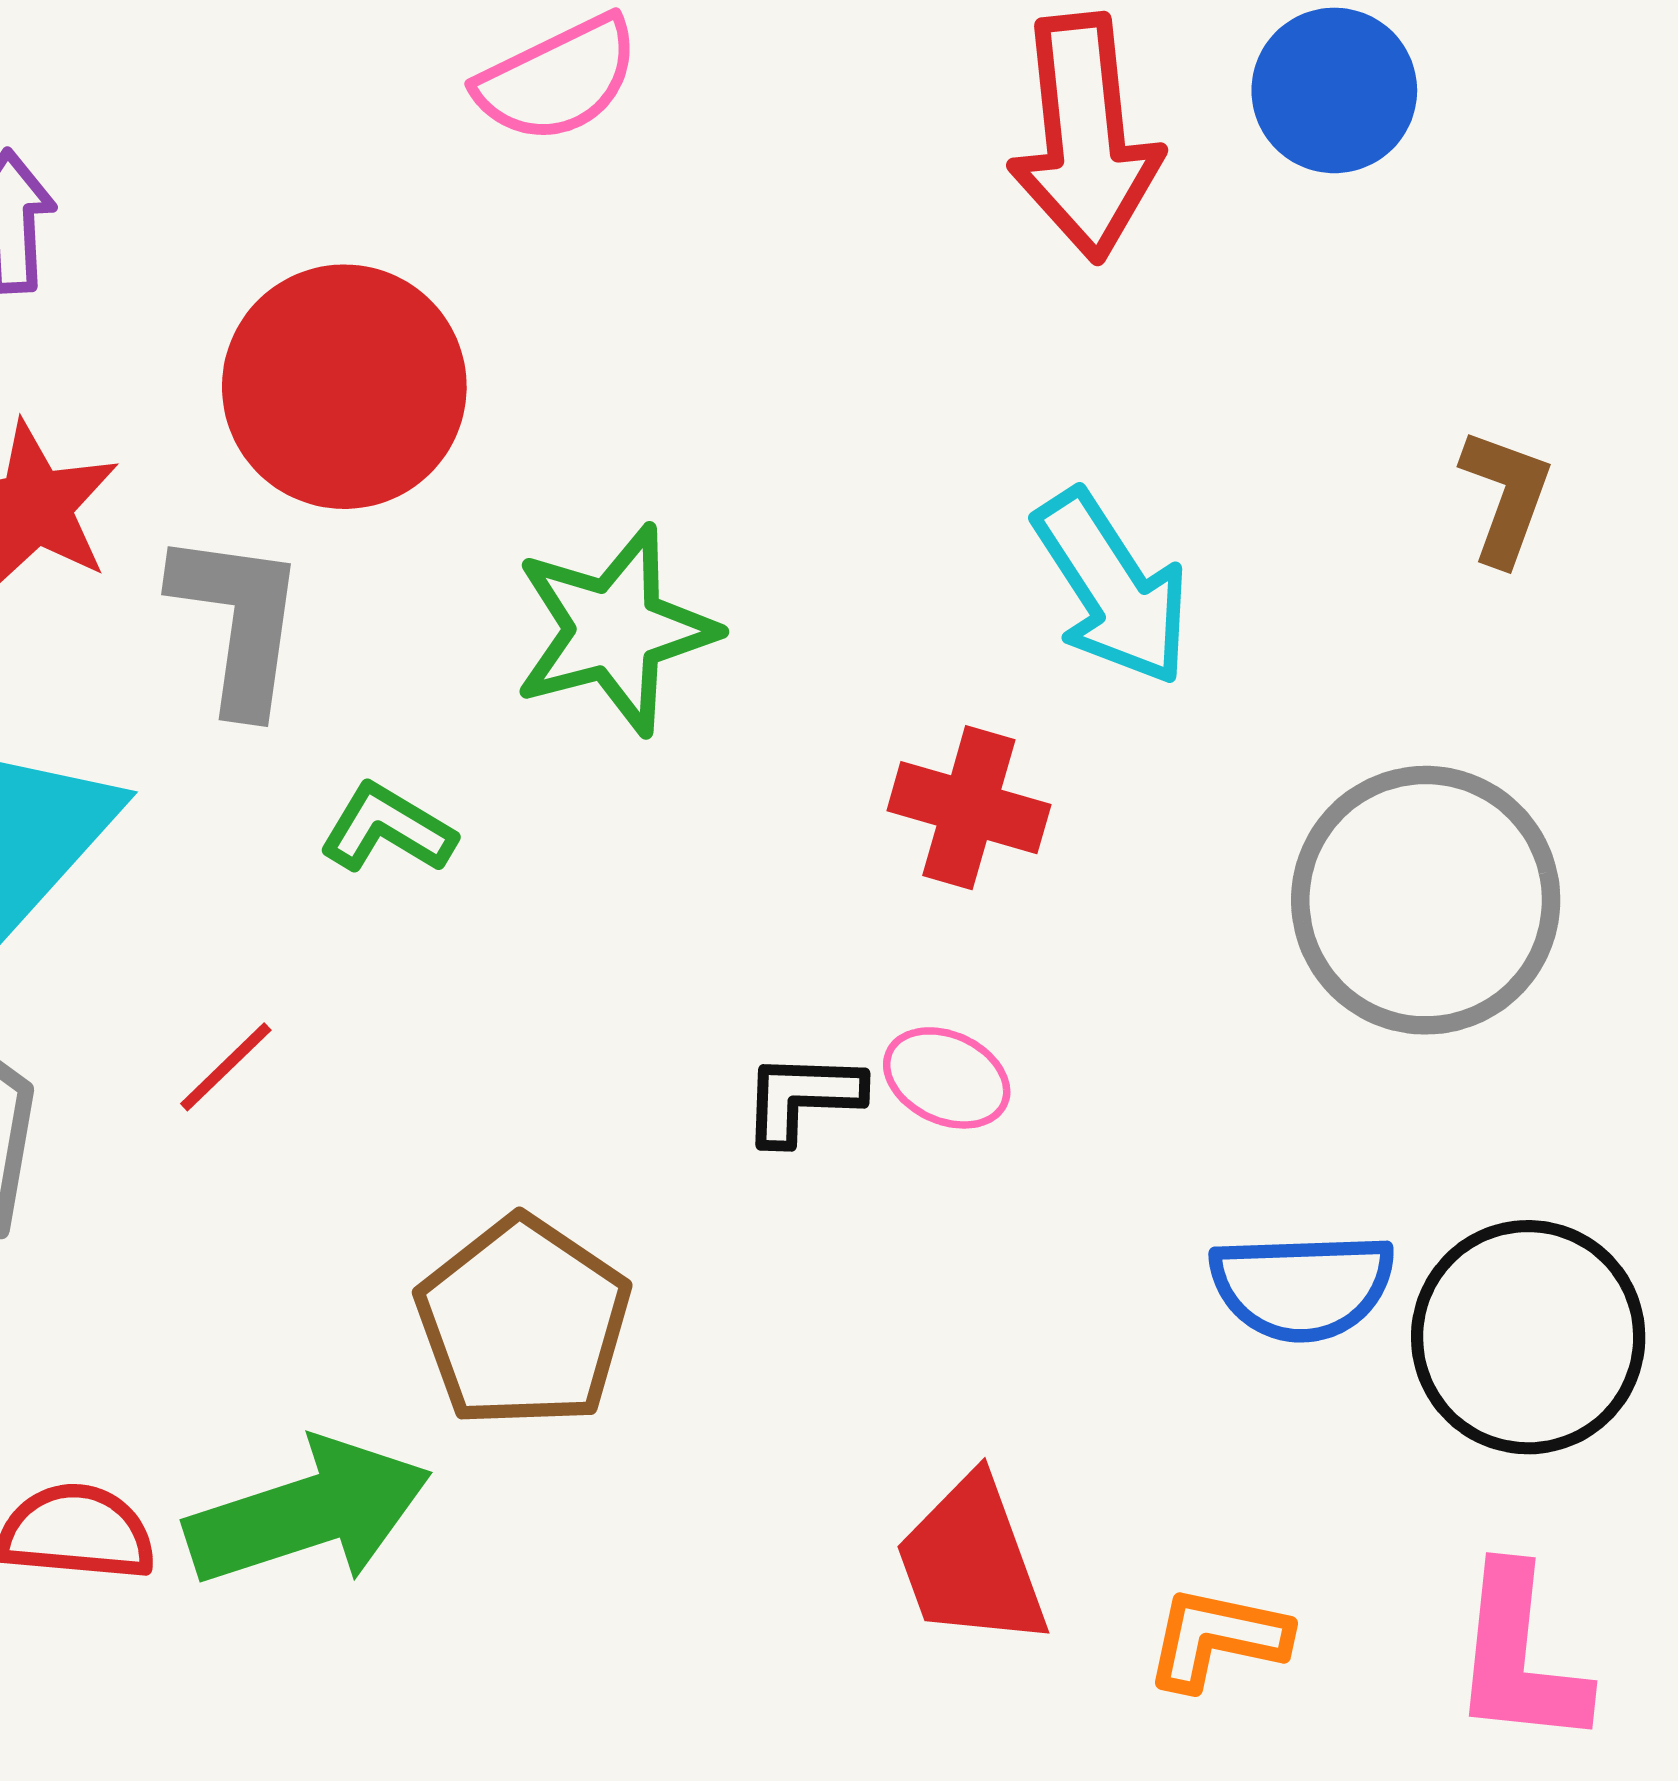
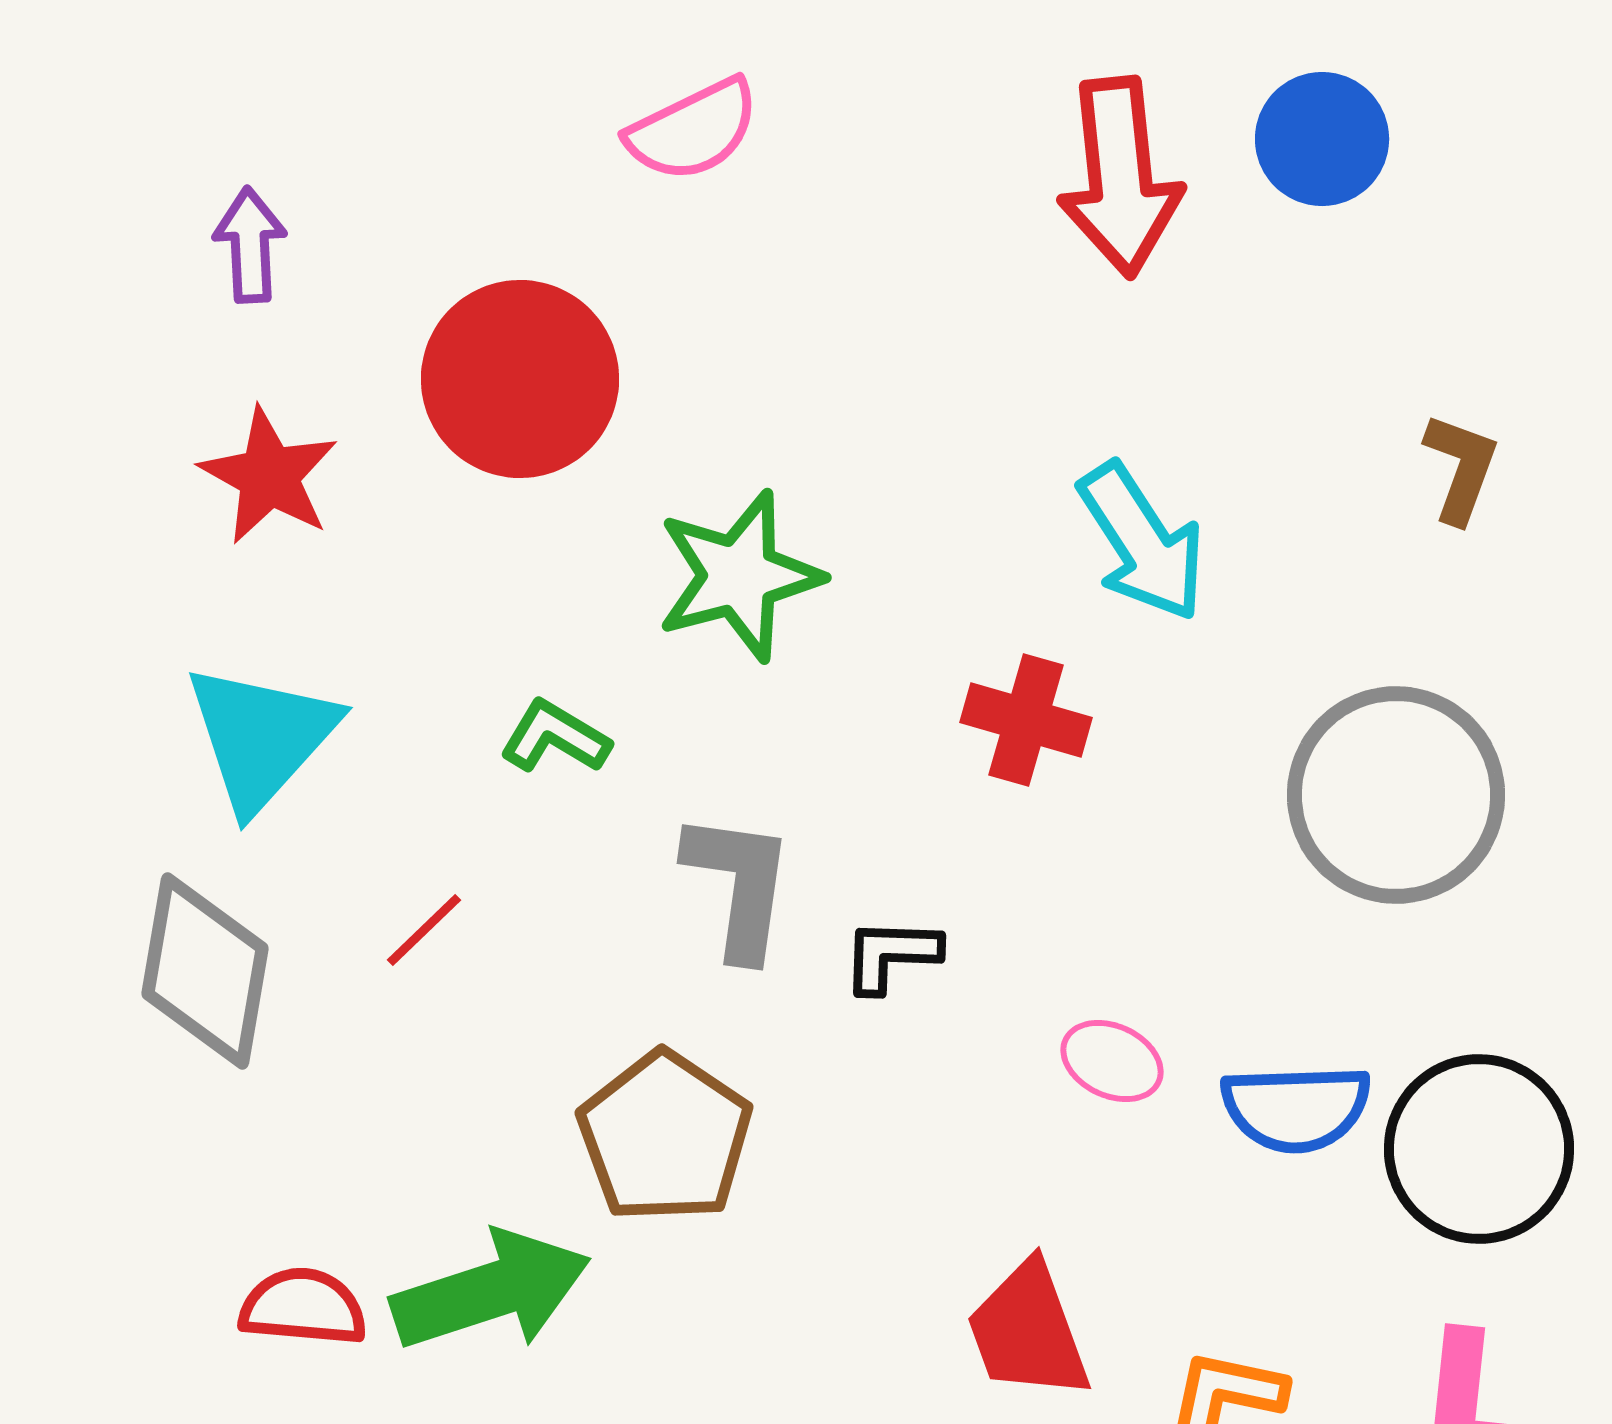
gray L-shape: (238, 621) -> (739, 885), moved
pink ellipse: (947, 1078) -> (1112, 1061), moved

